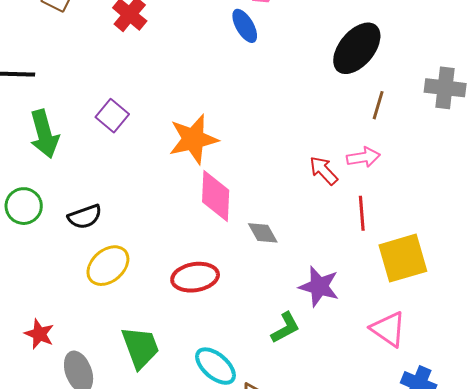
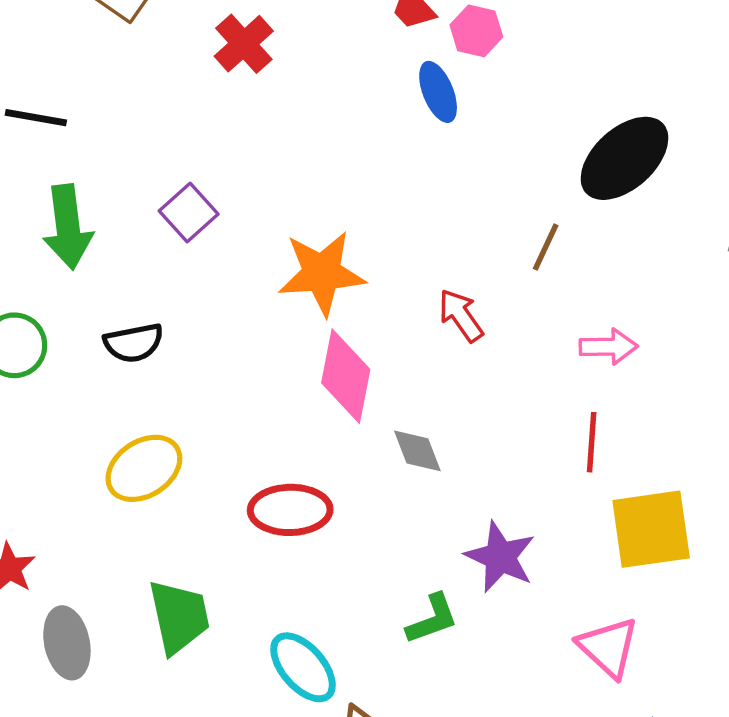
brown line: (378, 105) -> (546, 247), moved
red arrow: (323, 170) -> (461, 315), moved
black semicircle: (85, 217) -> (134, 343), moved

